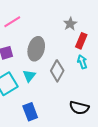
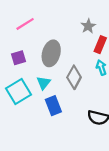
blue rectangle: (30, 112) -> (53, 106), moved

